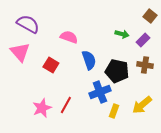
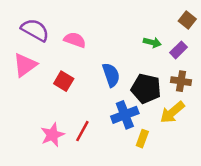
pink semicircle: (69, 37) -> (75, 40), moved
pink triangle: (20, 52) -> (25, 65), turned 35
yellow arrow: (142, 105) -> (172, 112), moved

